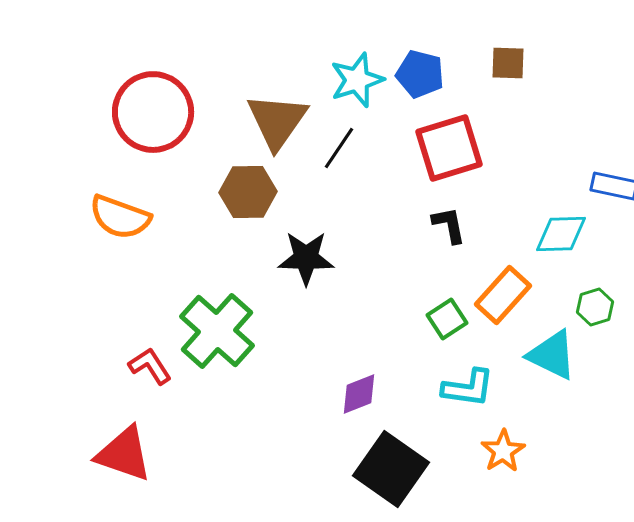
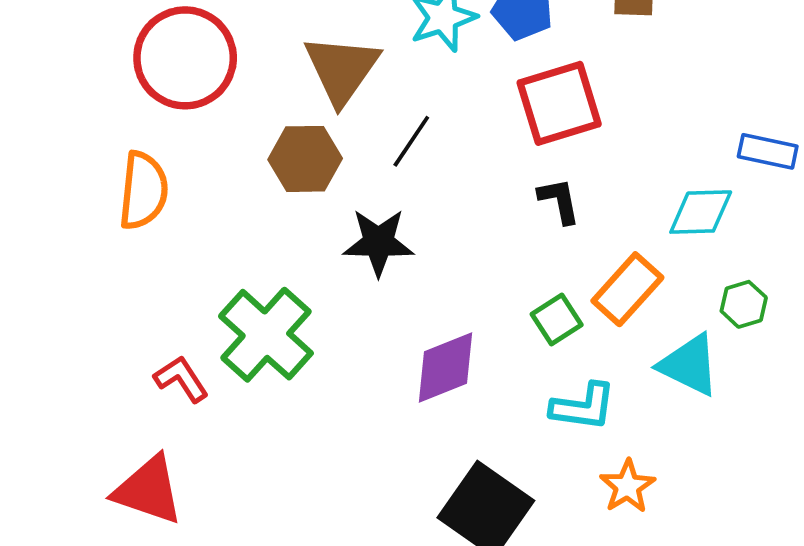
black line: (339, 148) -> (411, 141), moved
orange semicircle: (120, 217) -> (143, 191), turned -104
purple diamond: (359, 394) -> (445, 368), moved, size x1.4

